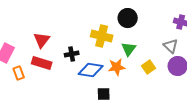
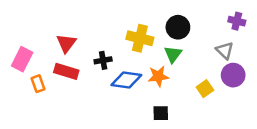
black circle: (128, 18) -> (178, 27), moved
yellow square: (149, 67) -> (205, 89), moved
black square: (104, 94) -> (161, 113), moved

